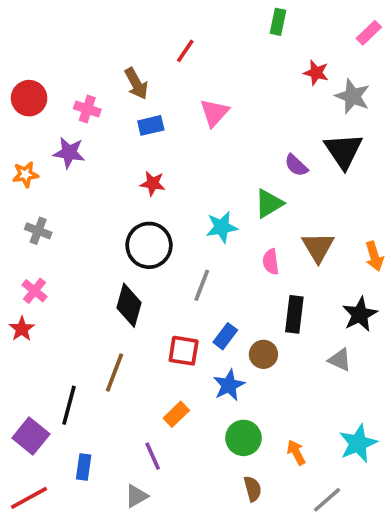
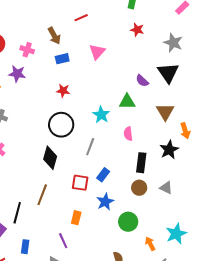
red line: (185, 51) -> (81, 18), turned 32
red star: (316, 73) -> (137, 30), moved
green triangle: (269, 204) -> (127, 102), turned 30
cyan star: (222, 227) -> (101, 115), turned -30
brown triangle: (318, 247) -> (165, 112), moved
black star: (360, 314) -> (169, 150), moved
brown circle: (263, 354) -> (139, 188), moved
orange rectangle: (176, 414) -> (76, 218), turned -32
green circle: (243, 438) -> (128, 222), moved
orange arrow: (296, 452) -> (150, 244), moved

